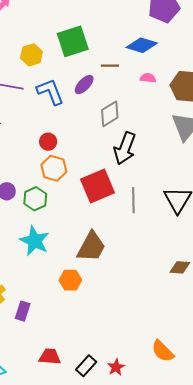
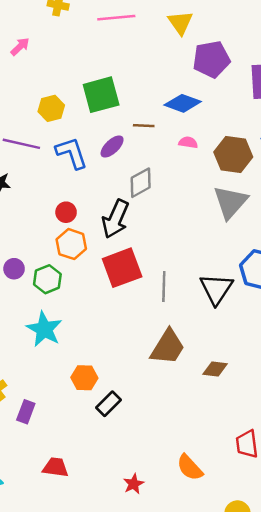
black arrow: (125, 148) -> (115, 219), moved
brown trapezoid: (91, 247) -> (168, 347), moved
black rectangle: (86, 366) -> (108, 404), moved

